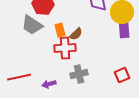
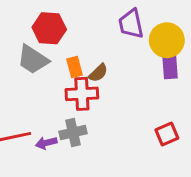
gray cross: (79, 74) -> (73, 133), moved
purple arrow: (49, 84) -> (46, 143), moved

